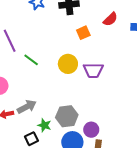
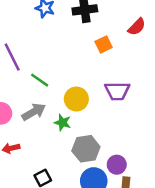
yellow circle: (68, 64) -> (76, 99), moved
gray arrow: (27, 107) -> (34, 112), moved
green star: (44, 125) -> (63, 123), moved

